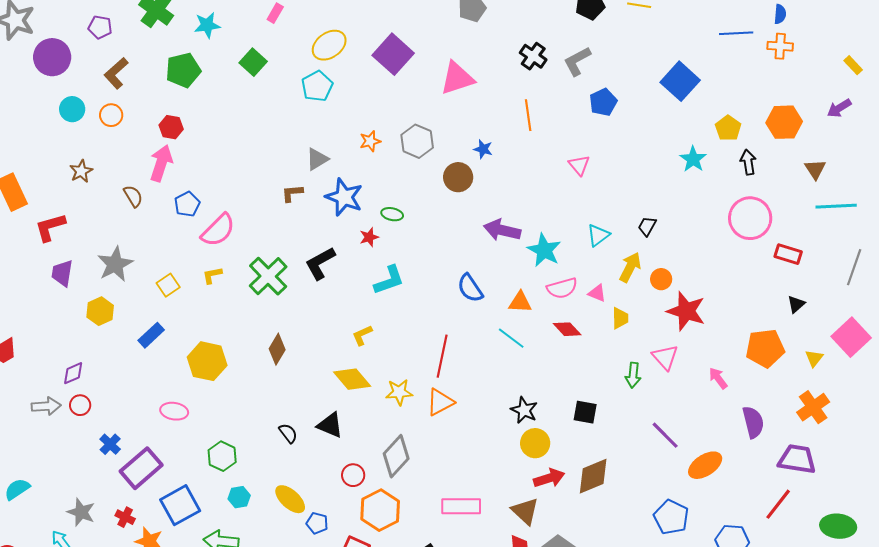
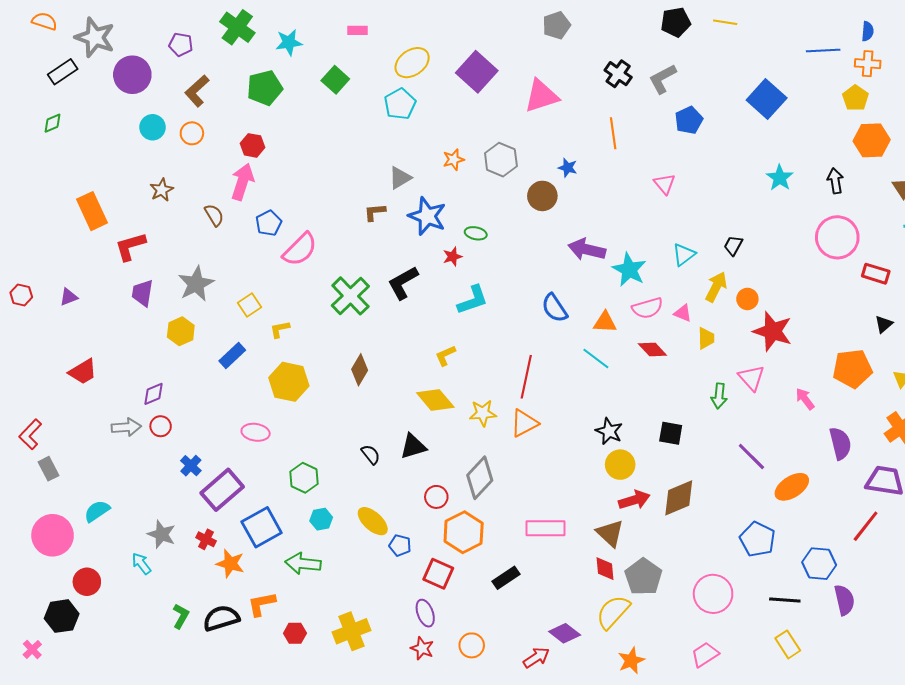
pink rectangle: (275, 13) -> (358, 30), turned 60
yellow pentagon: (728, 128) -> (855, 98), moved
yellow L-shape: (212, 275) -> (280, 329), moved
black triangle: (330, 425) -> (413, 446), turned -40

